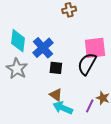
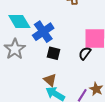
cyan diamond: (18, 41) -> (19, 21), turned -45
black semicircle: (87, 64) -> (85, 53), size x0.6

